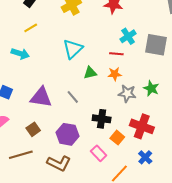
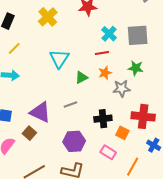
green star: (151, 88) -> (136, 68), moved
purple triangle: (41, 97) -> (40, 112), turned 30
gray line: (73, 97) -> (70, 104), turned -56
brown square: (33, 129) -> (29, 133), moved

